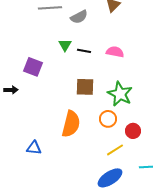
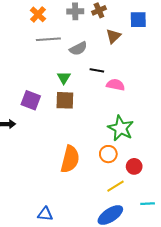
black line: (84, 51) -> (97, 70), moved
brown square: (85, 87) -> (65, 100), moved
blue triangle: (34, 148) -> (45, 214), moved

